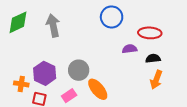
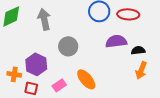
red ellipse: (150, 33) -> (128, 14), moved
purple semicircle: (130, 49) -> (116, 41), size x1.5
gray circle: (79, 70) -> (68, 46), moved

